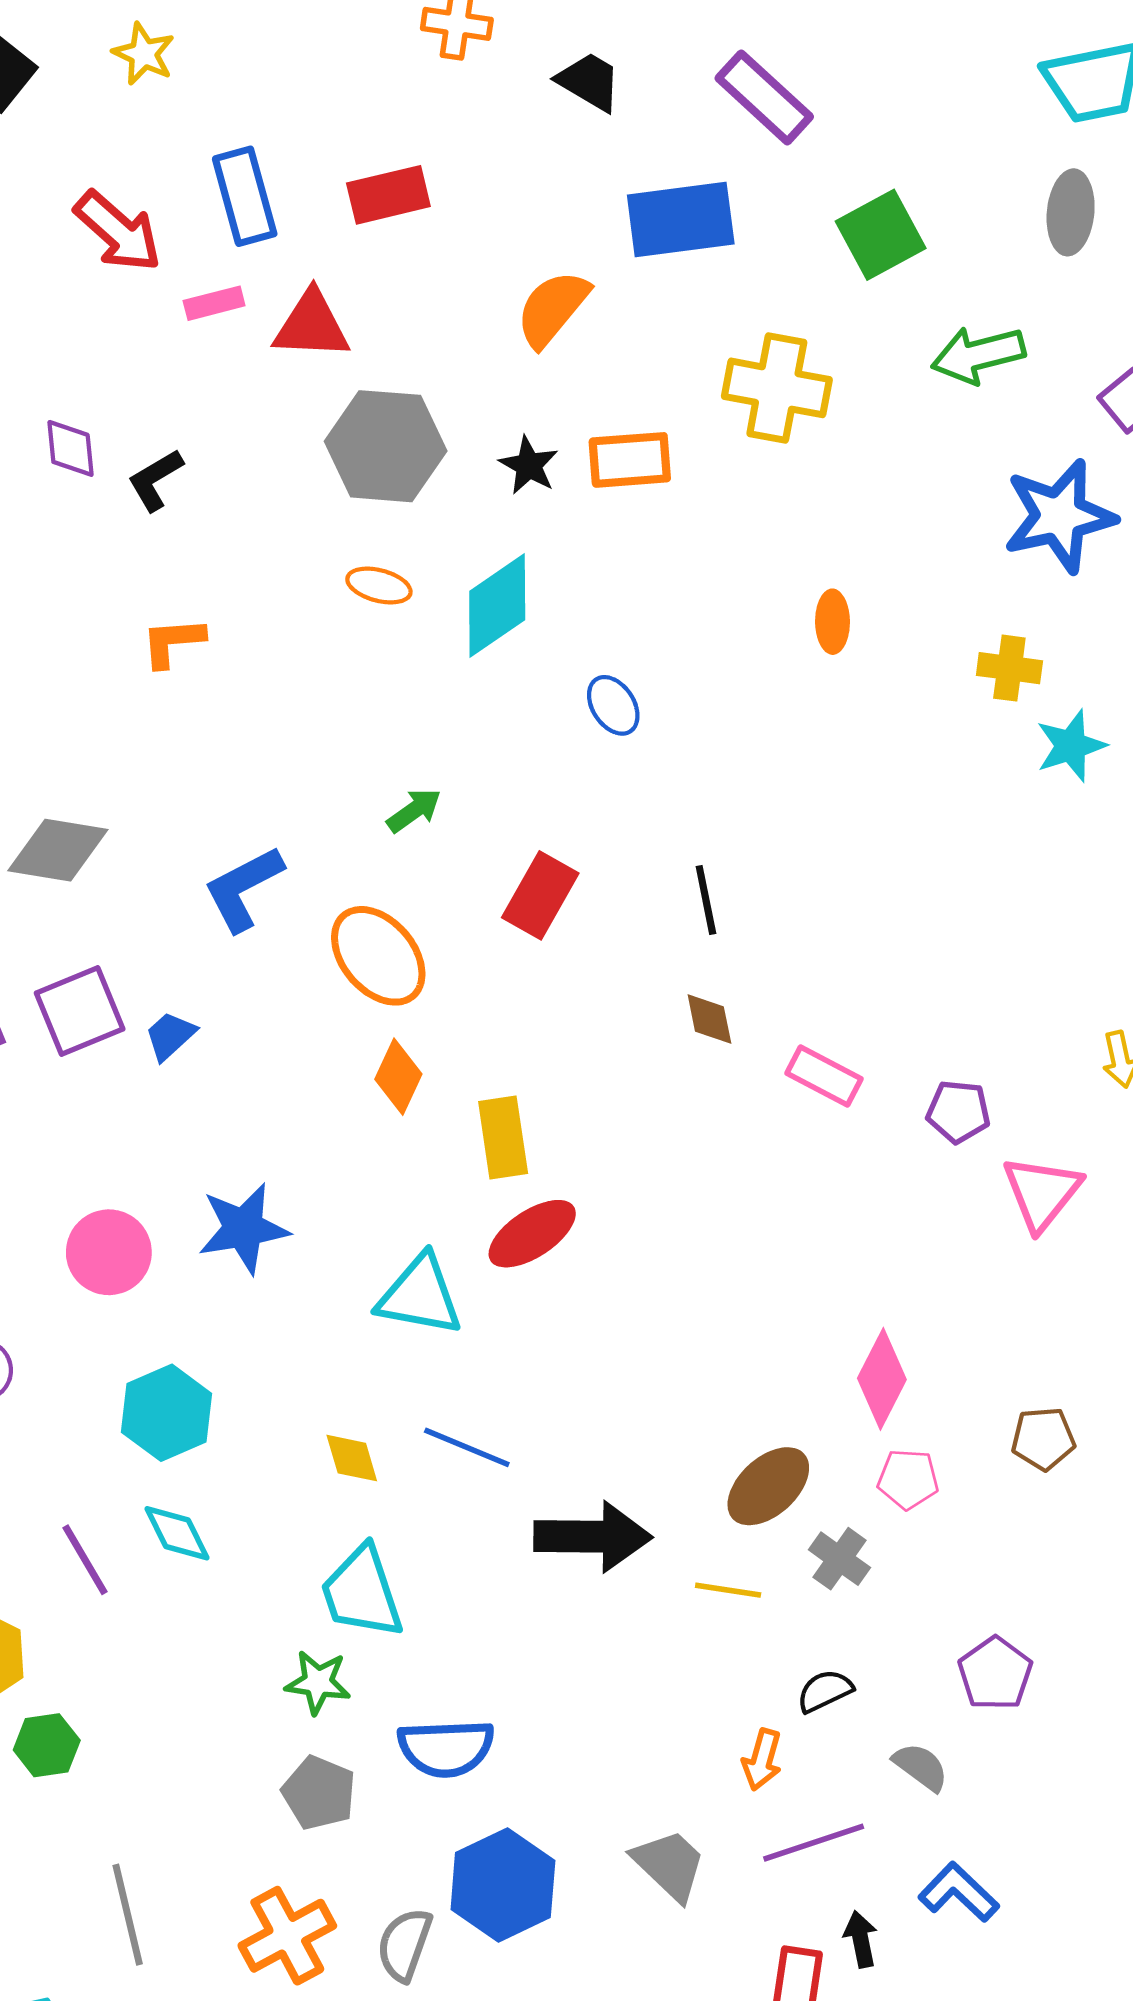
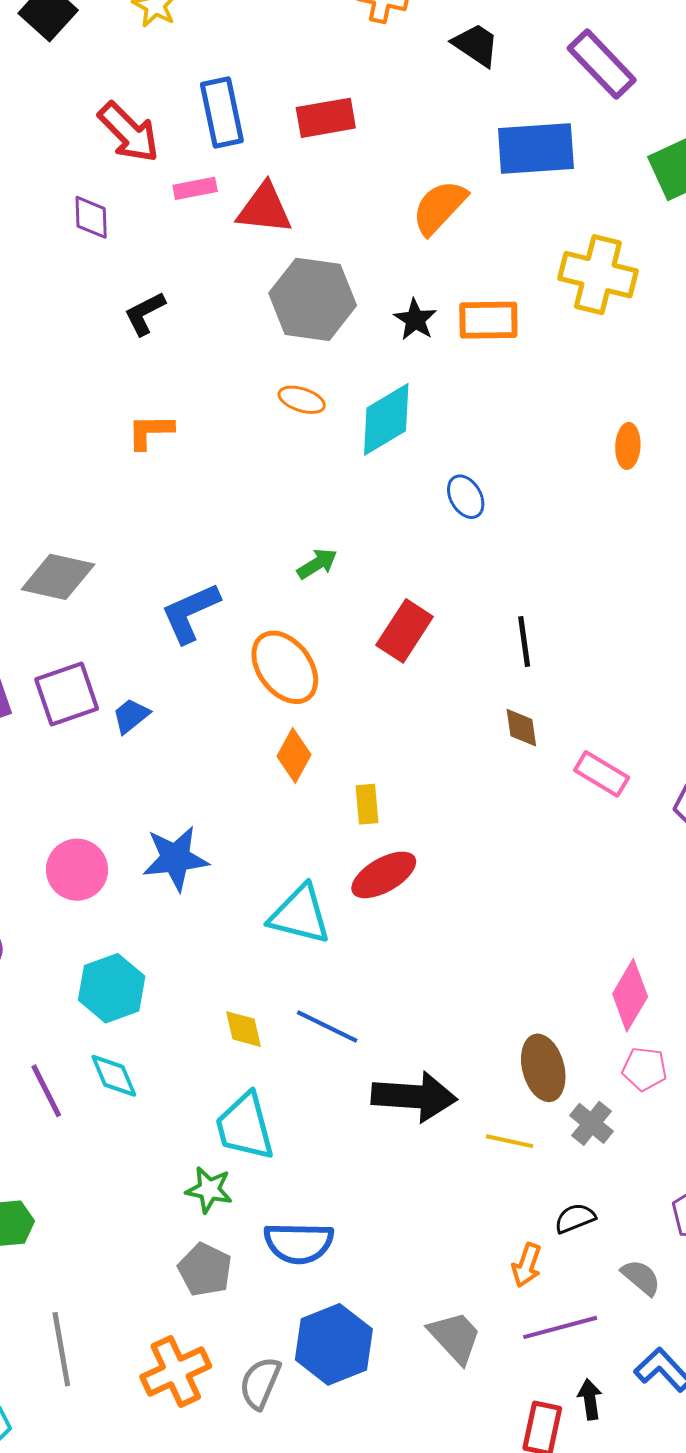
purple diamond: (70, 448) -> (91, 217), moved
yellow rectangle: (503, 1138) -> (367, 804), size x0.7
brown ellipse: (768, 1486) -> (543, 1068), turned -66

